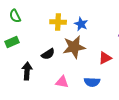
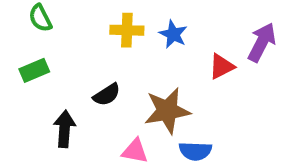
brown star: (74, 47) -> (167, 111), moved
red triangle: (105, 58) -> (222, 66), moved

